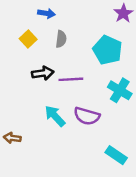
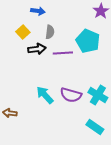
black arrow: (43, 73) -> (37, 49), moved
purple line: (71, 79) -> (63, 53), moved
cyan cross: (120, 90) -> (98, 95), moved

